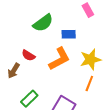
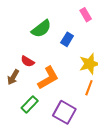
blue rectangle: (69, 34) -> (67, 39), turned -56
orange L-shape: (59, 59) -> (48, 78), moved

